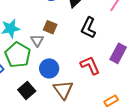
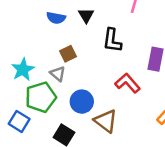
brown square: (50, 27) -> (68, 54), turned -32
green pentagon: (18, 55) -> (41, 97), turned -30

